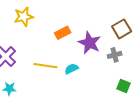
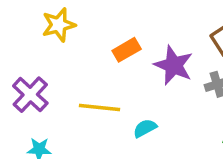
cyan semicircle: (71, 69) -> (145, 128), moved

